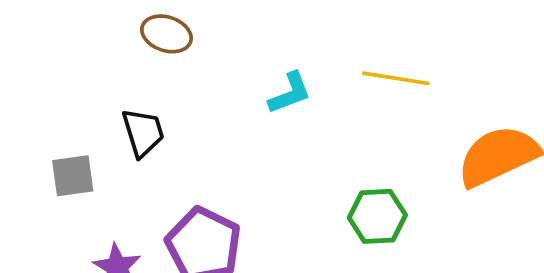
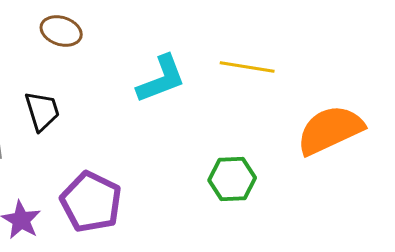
cyan L-shape: (290, 93) -> (161, 79), size x1.4

